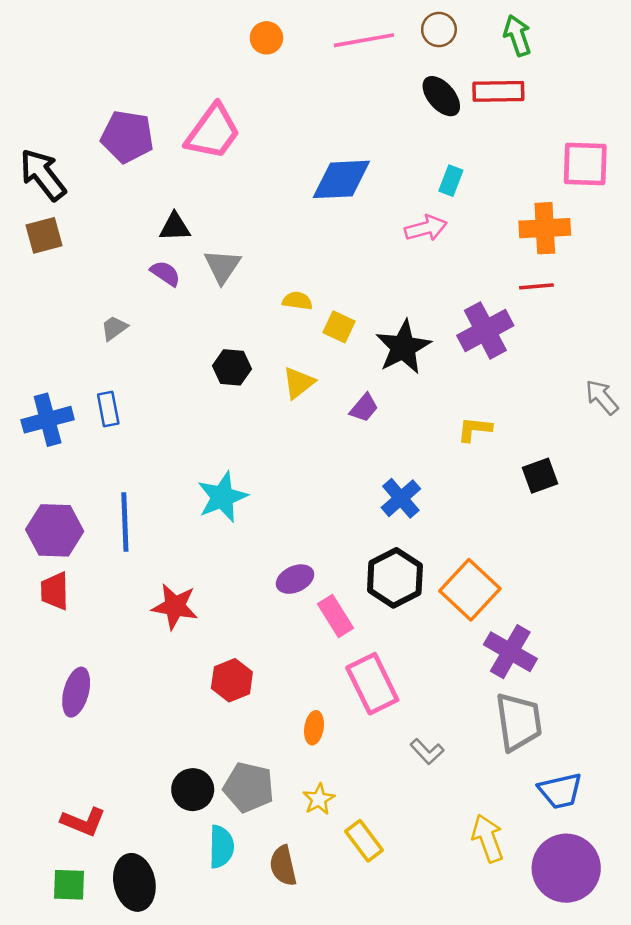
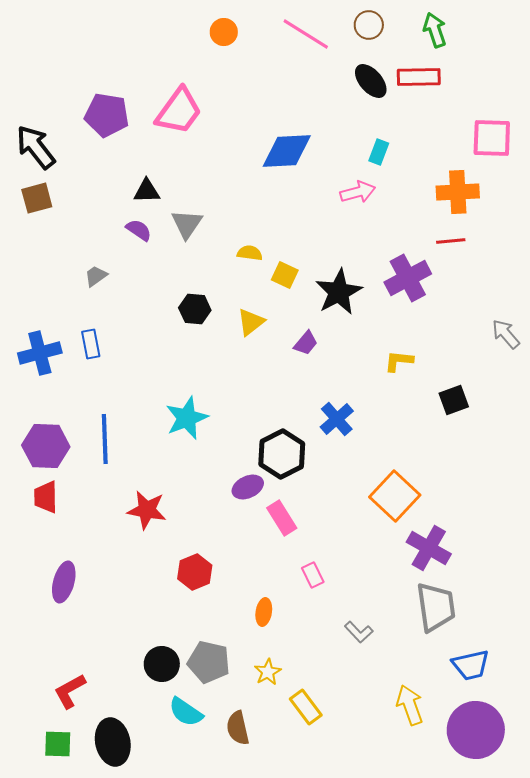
pink line: (364, 40) -> (306, 34), turned 42
black hexagon: (395, 578) -> (282, 454), moved
pink rectangle: (372, 684) -> (313, 575), size x0.5
red L-shape: (83, 822) -> (70, 691), turned 129
cyan semicircle: (221, 847) -> (186, 712), turned 123

